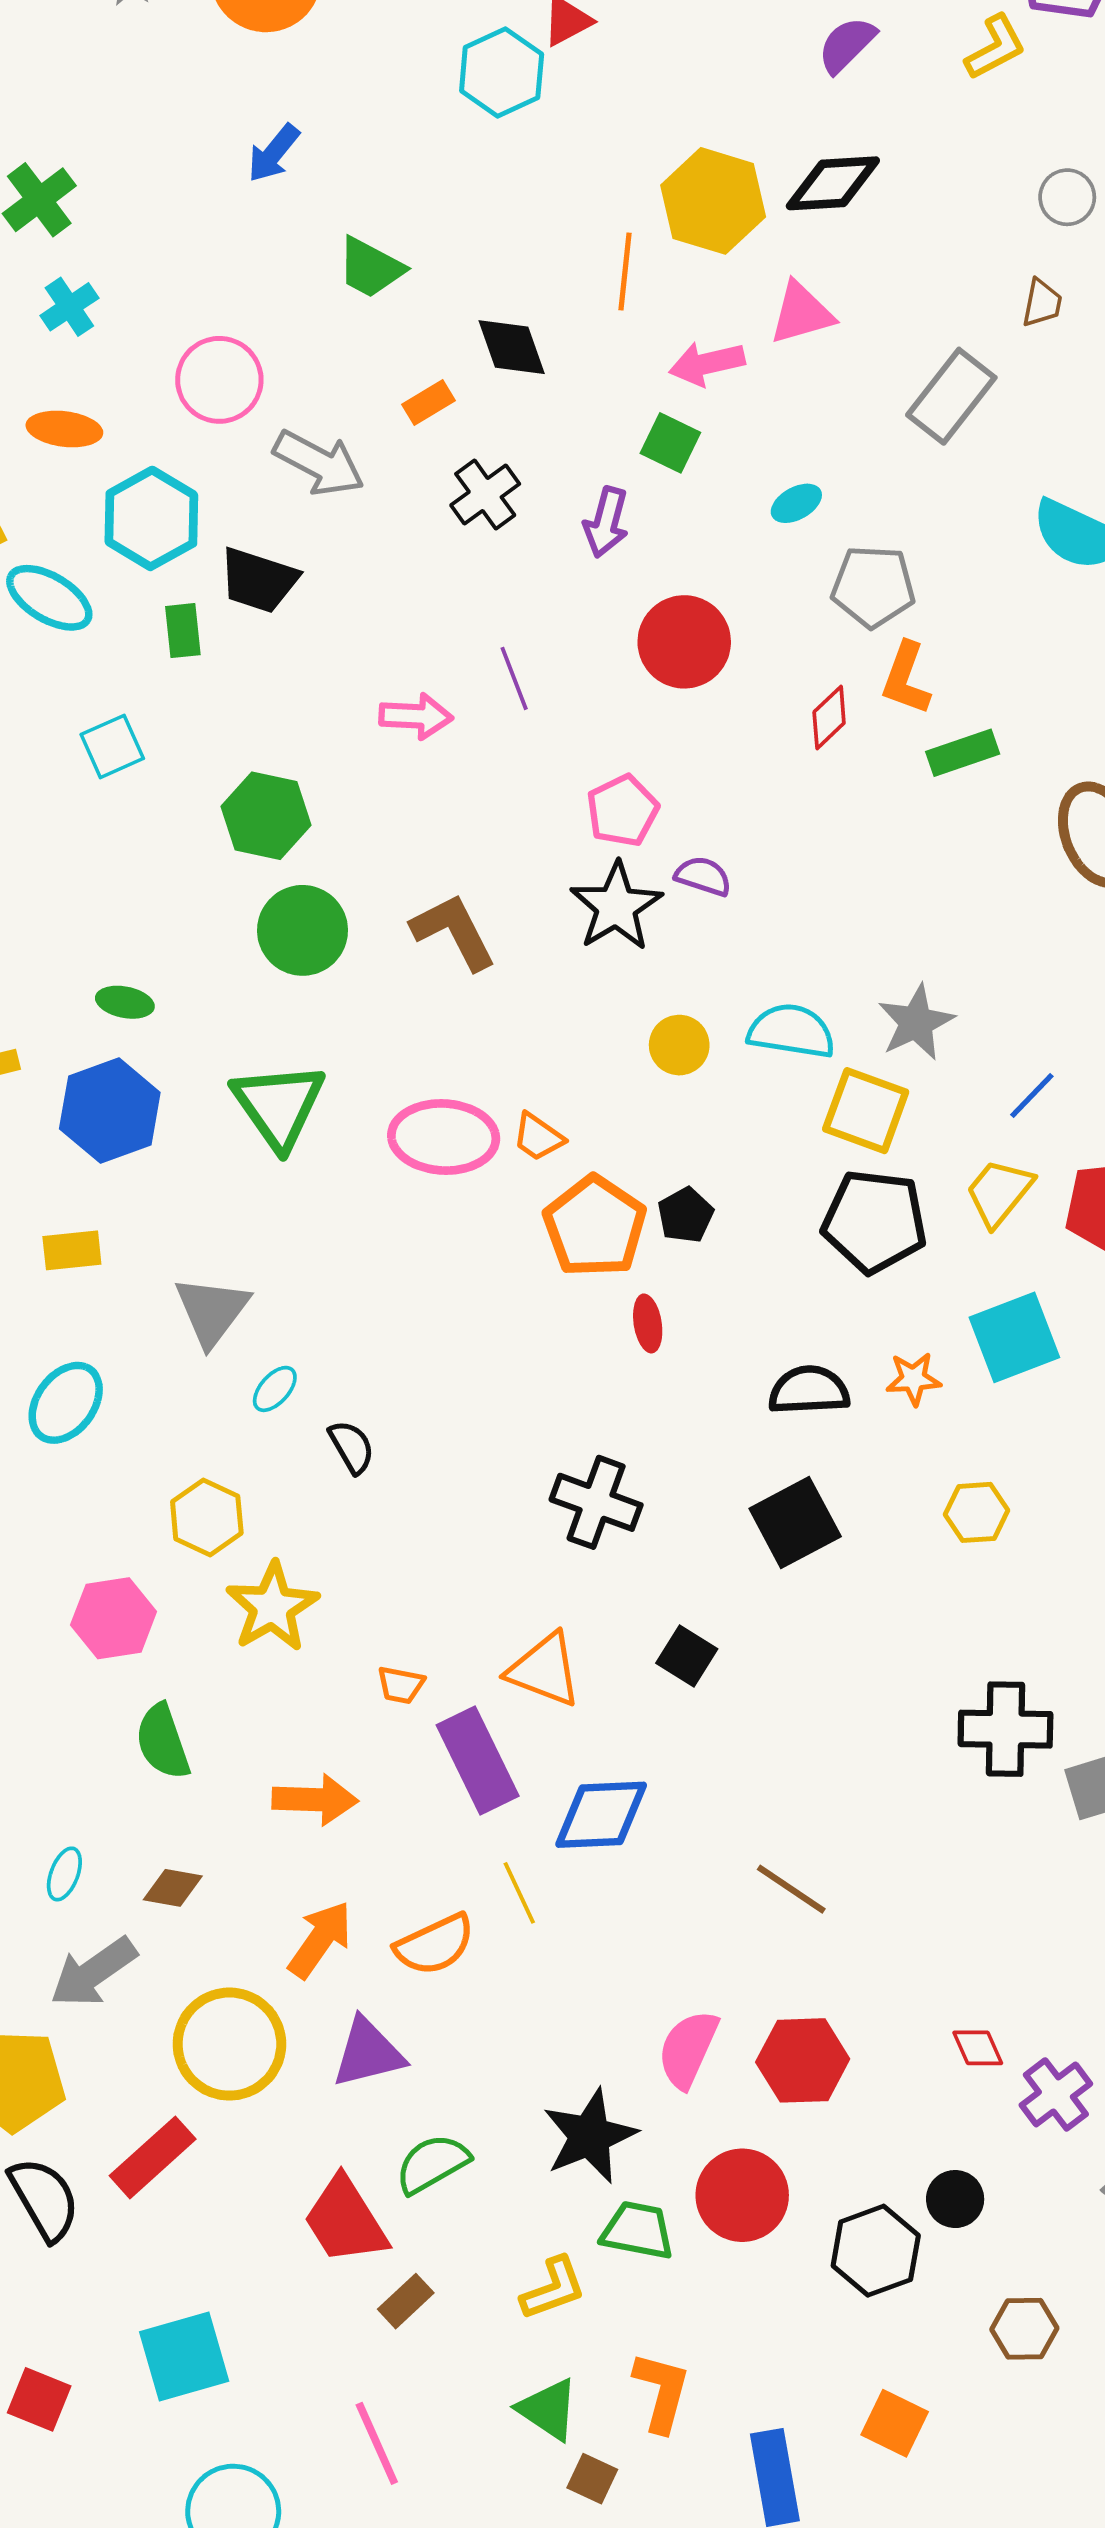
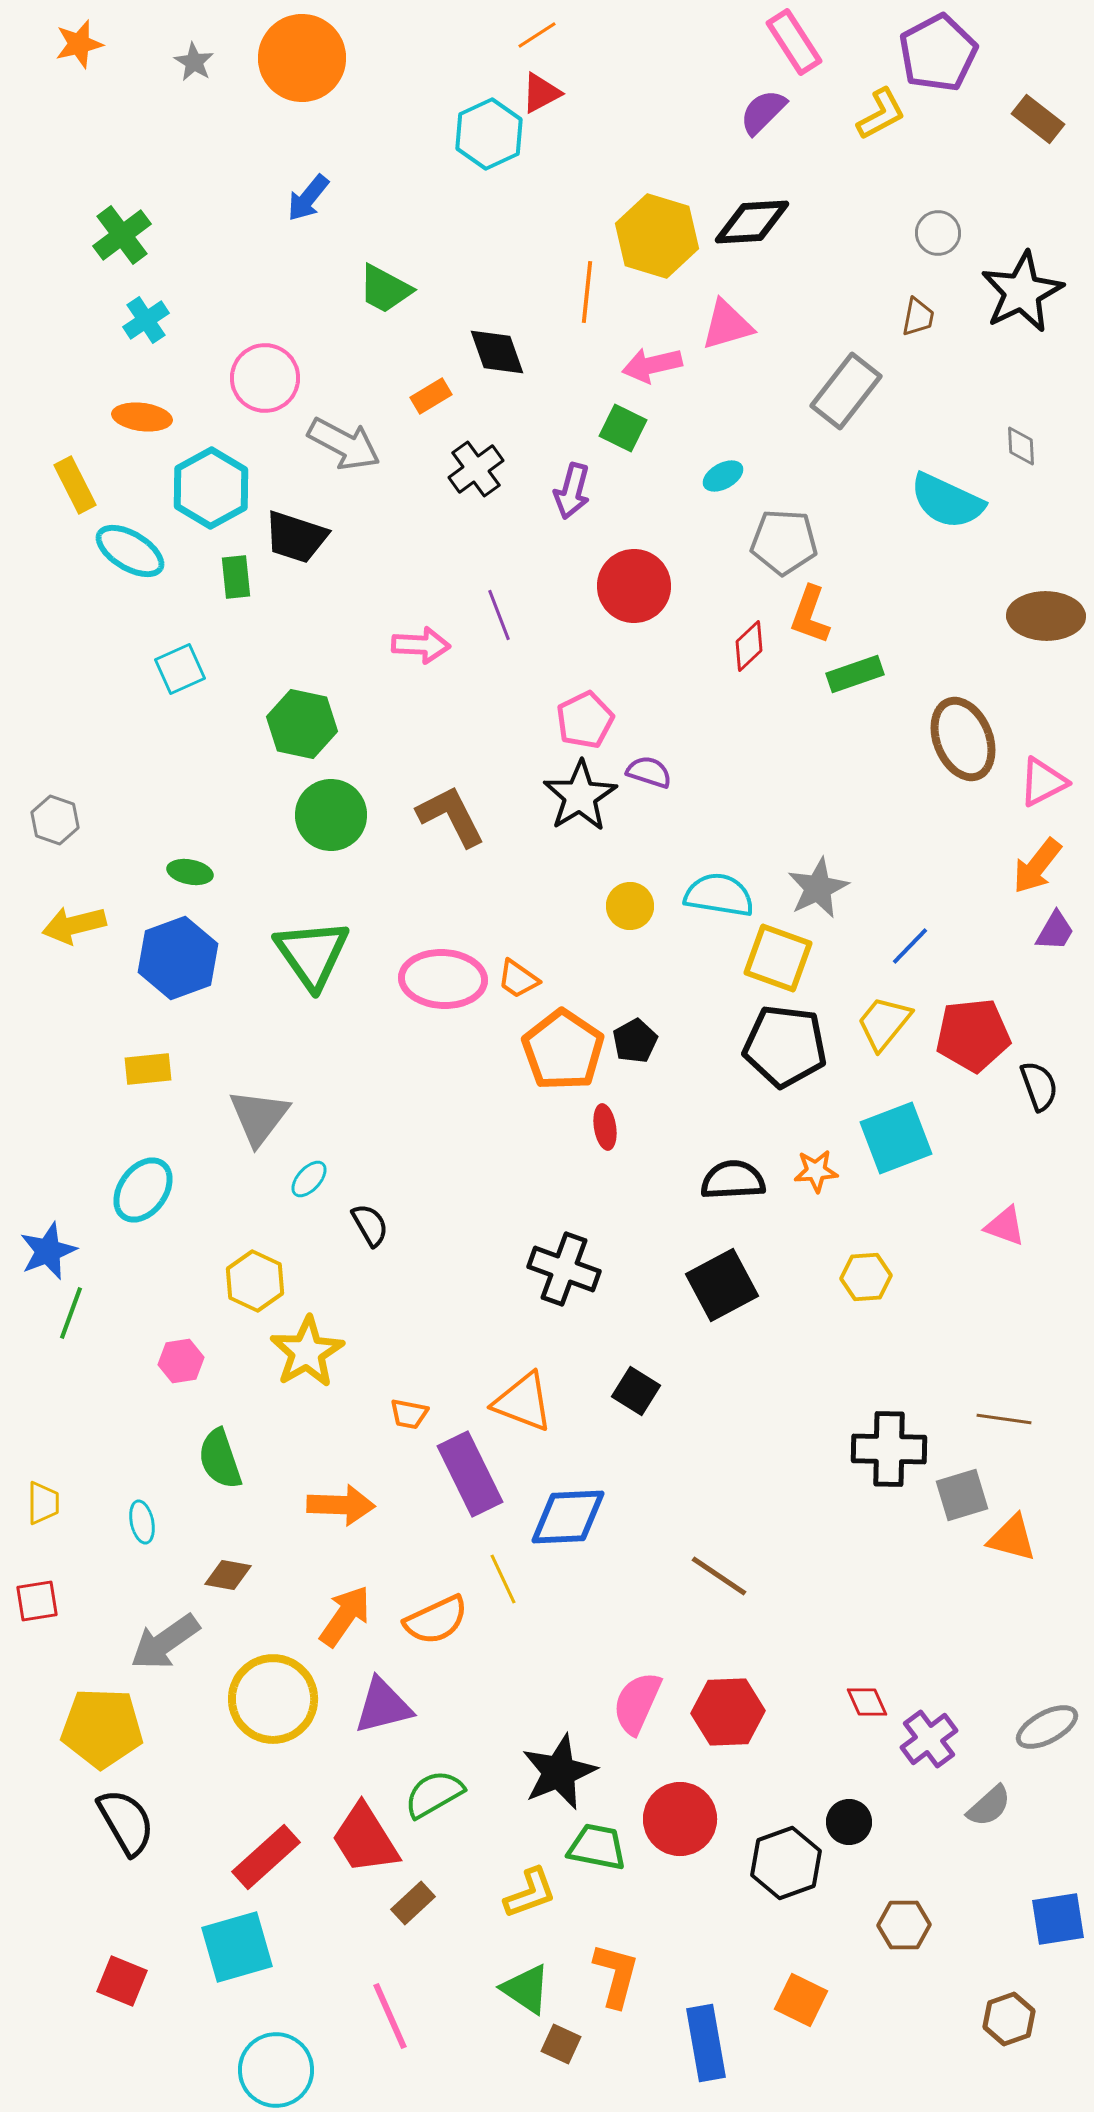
pink hexagon: (114, 1618) -> (181, 1361), size x0.7
cyan ellipse: (64, 1874) -> (142, 1522), moved, turned -33
red rectangle: (153, 2157) -> (266, 1857), moved

